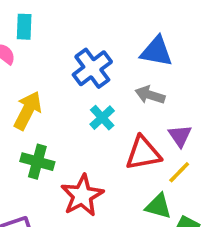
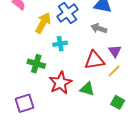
yellow arrow: (28, 110) -> (43, 23), moved
cyan cross: (102, 118) -> (60, 44), moved, turned 32
green triangle: (158, 206) -> (87, 89), moved

